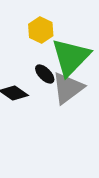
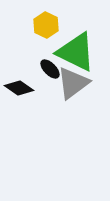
green triangle: (71, 57) -> (76, 52), turned -48

